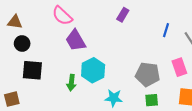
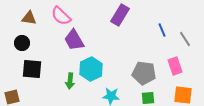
purple rectangle: (123, 15) -> (120, 15), size x1.5
brown triangle: (15, 22) -> (29, 18), moved
blue line: (166, 30) -> (162, 30), turned -40

